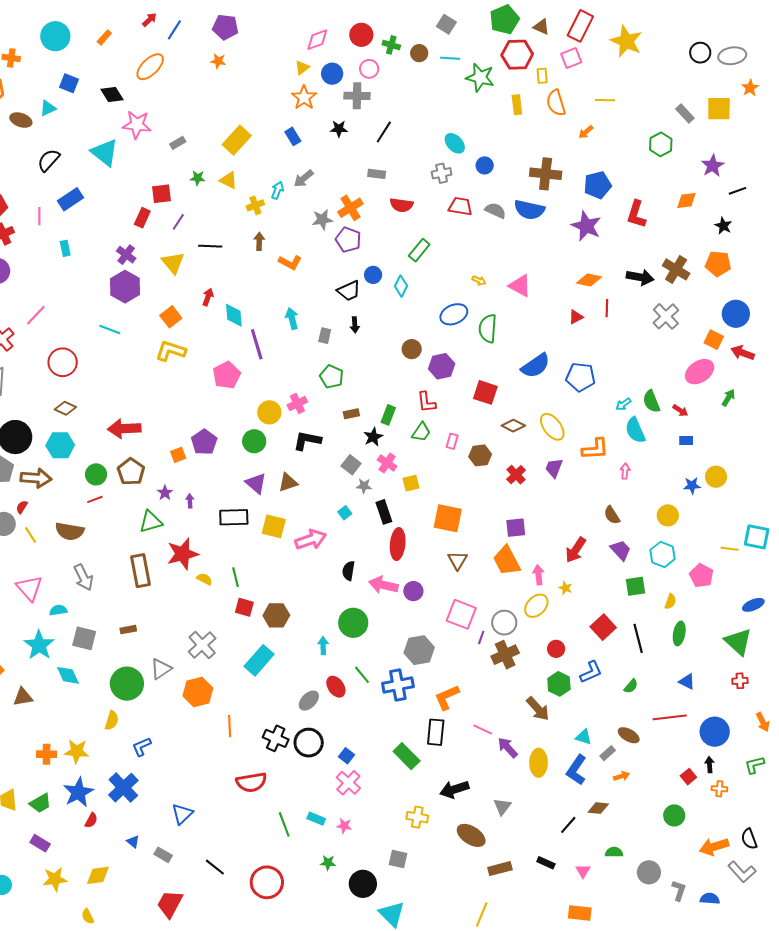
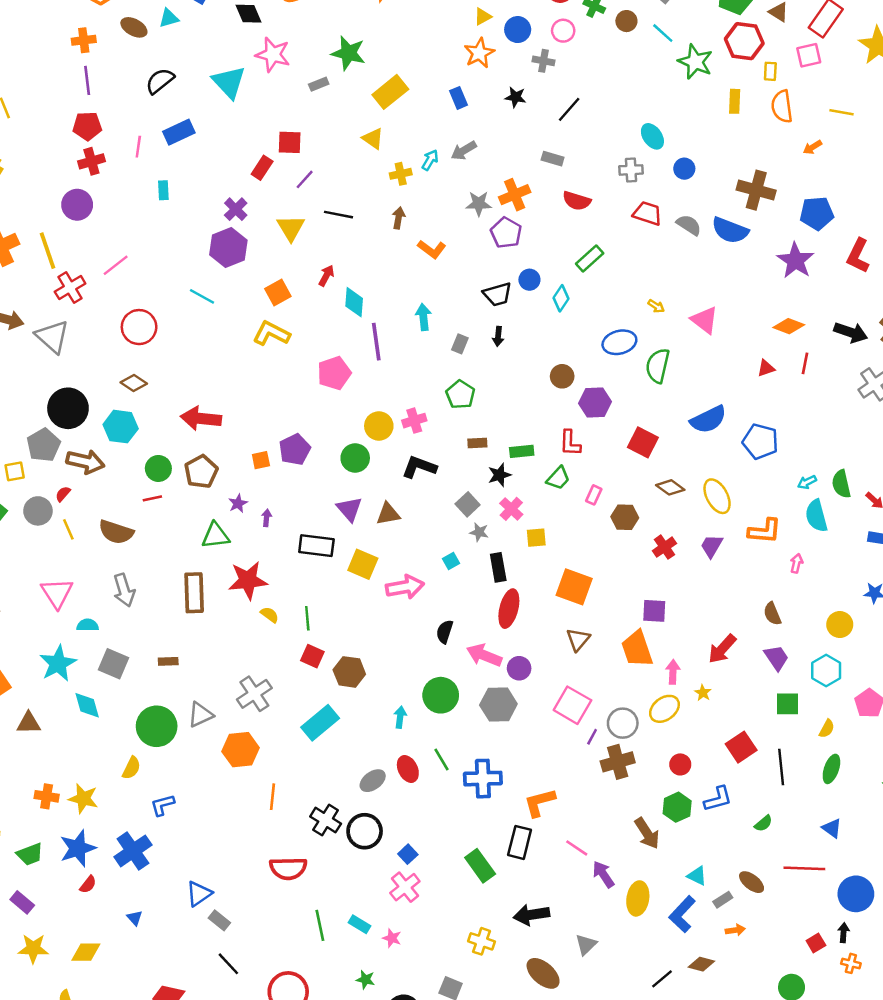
cyan line: (450, 58) -> (663, 33), turned 30
gray cross: (357, 96) -> (544, 61), size x0.7
green star: (198, 178) -> (348, 53), moved, size x1.8
green rectangle: (388, 415) -> (522, 451), turned 54
gray hexagon: (419, 650) -> (498, 704), moved
gray rectangle: (163, 855) -> (219, 920), moved

